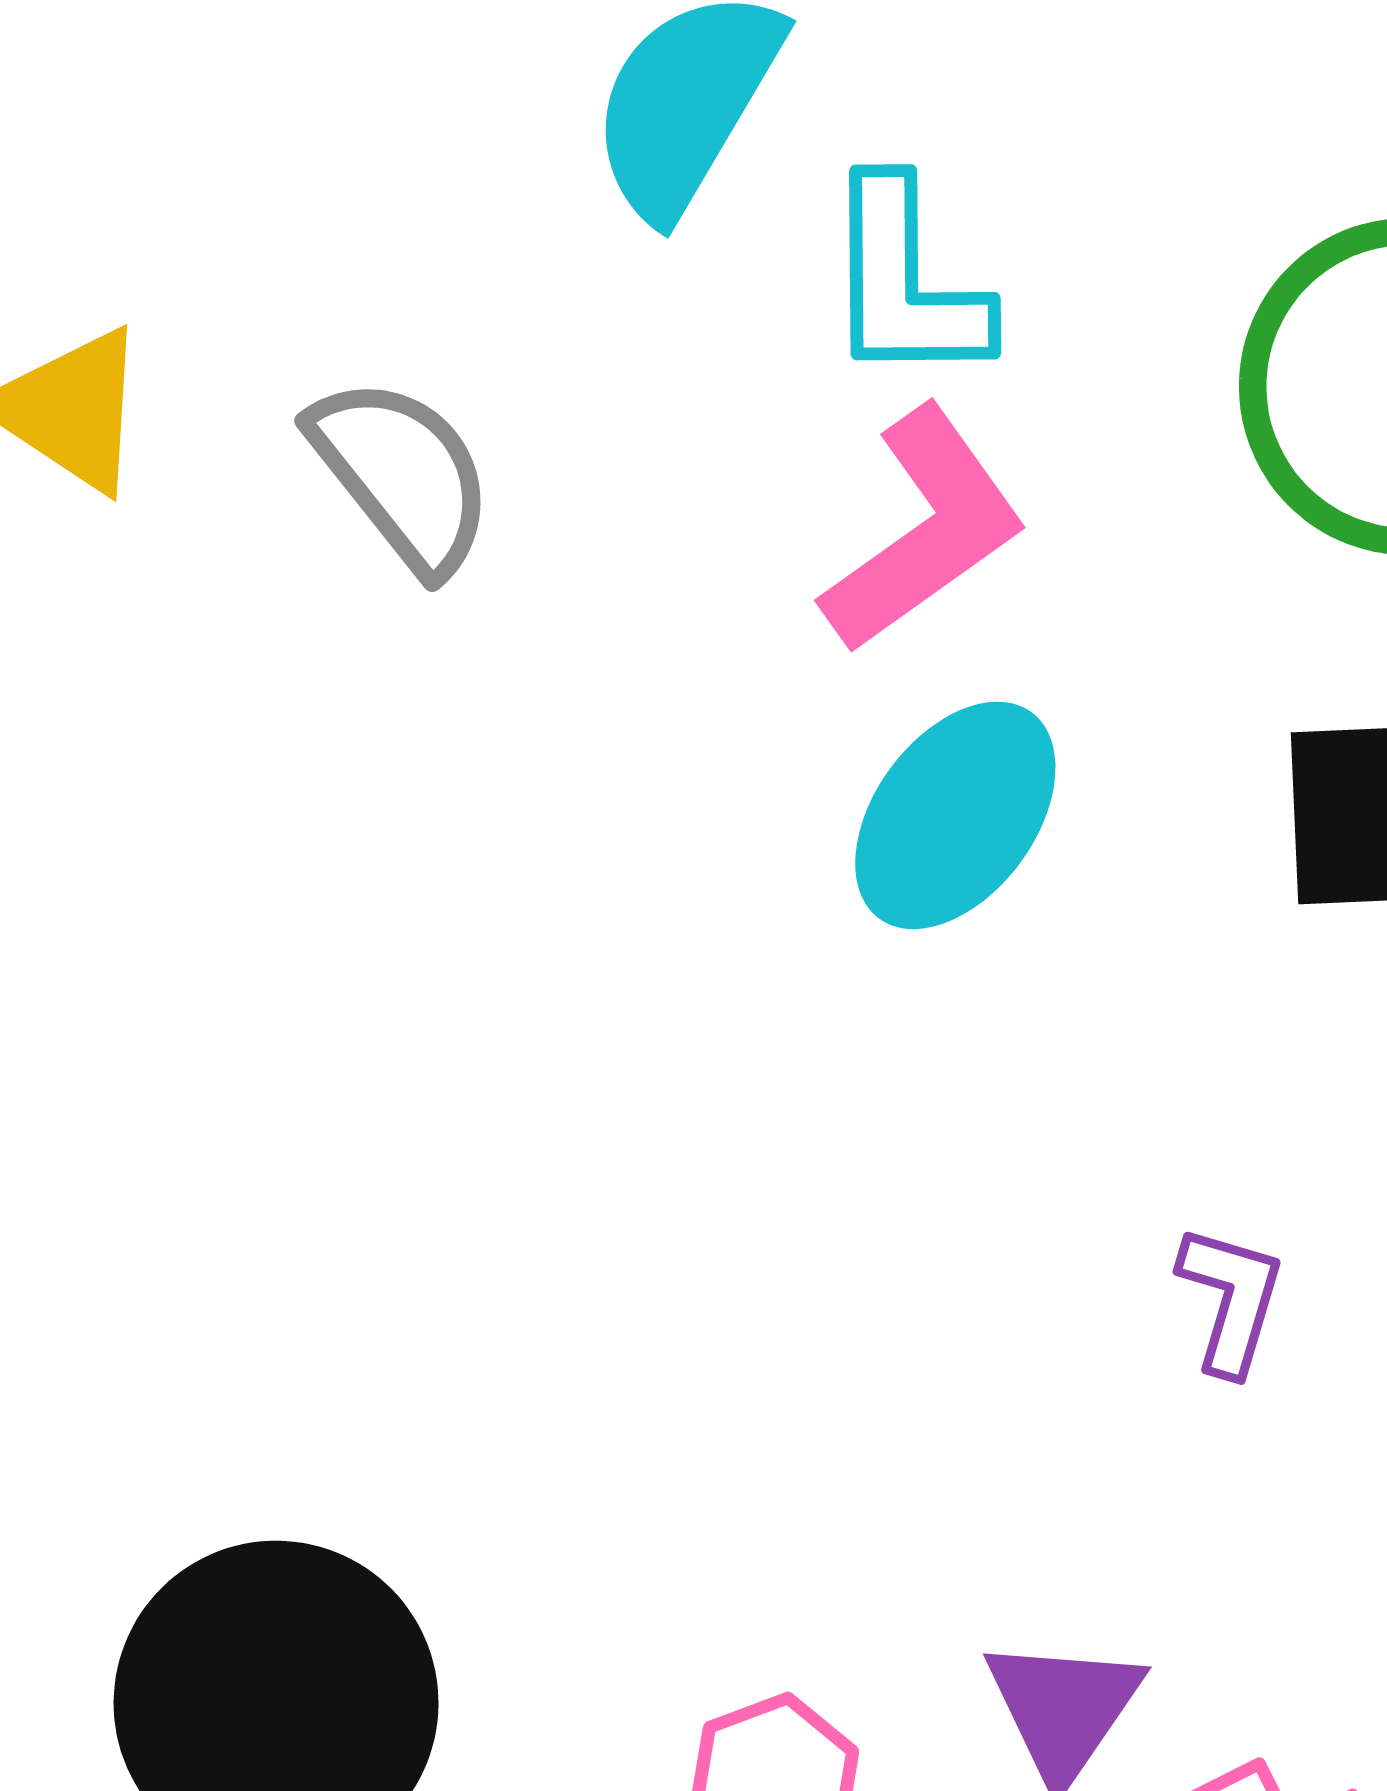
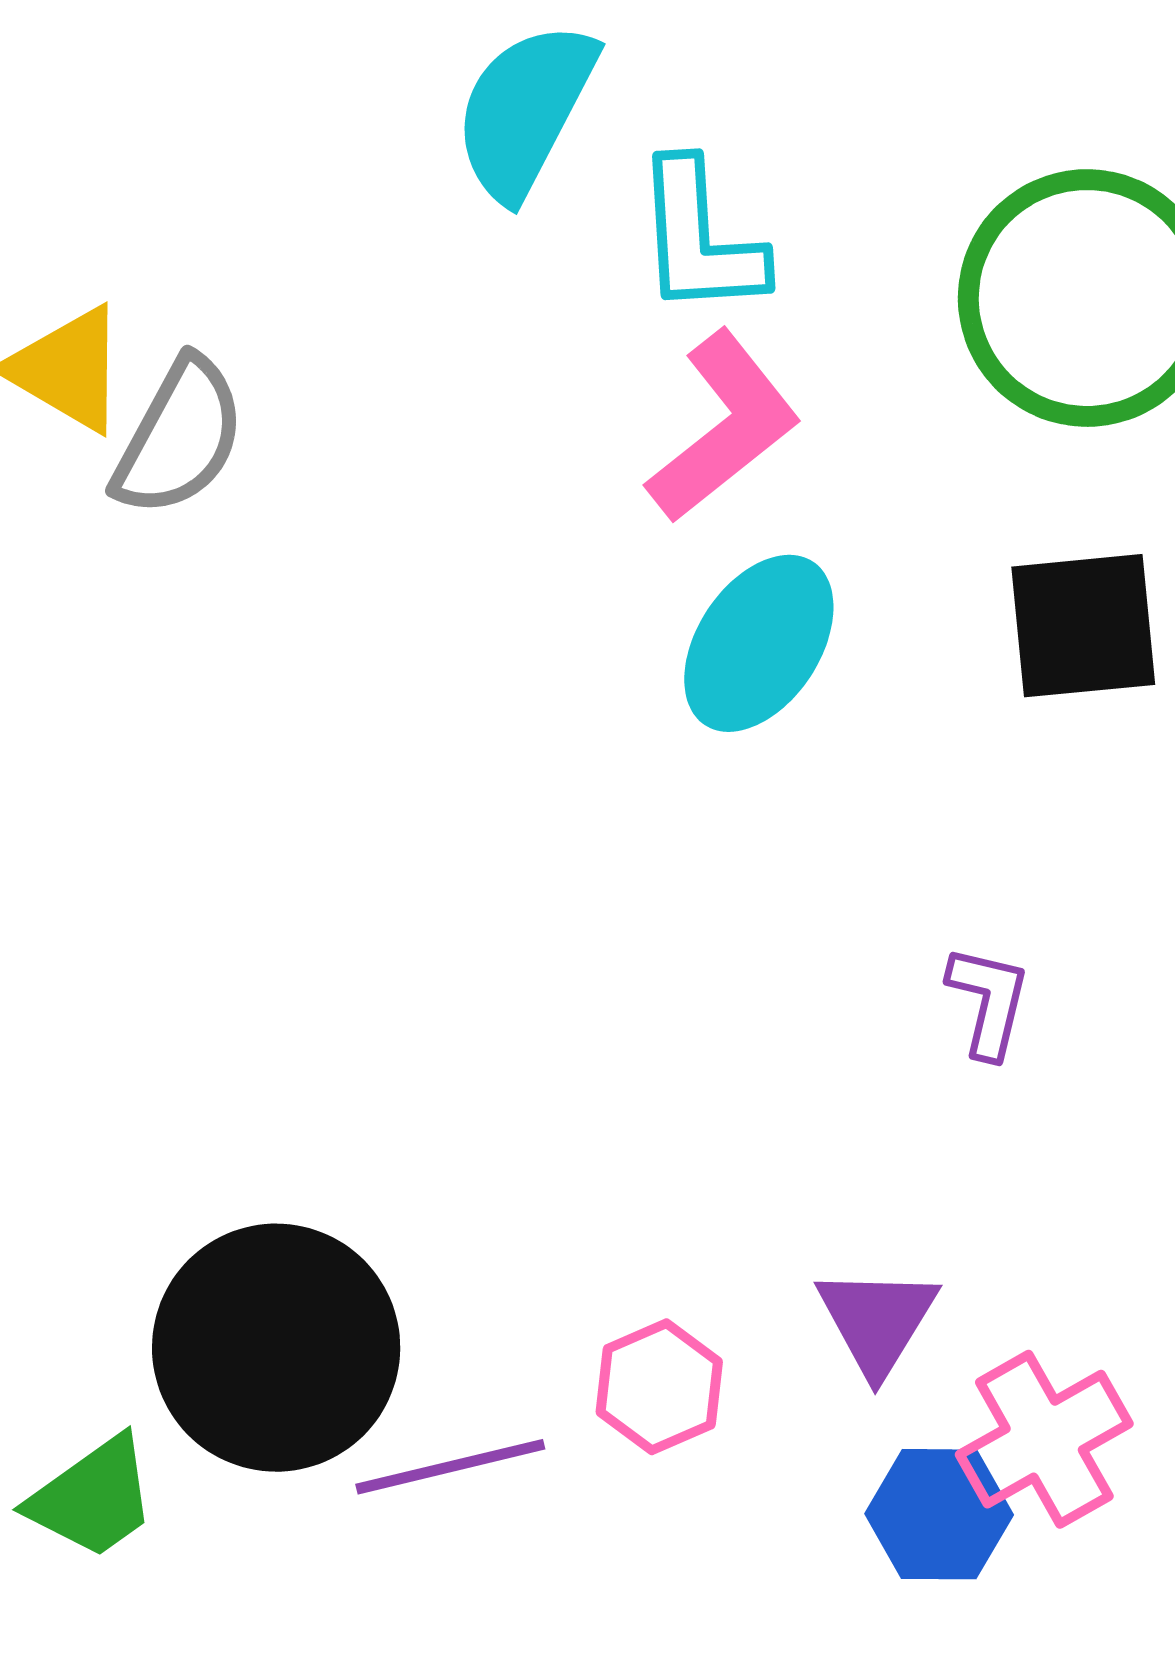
gray semicircle: (402, 475) -> (179, 437), moved, turned 70

